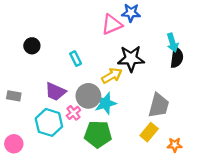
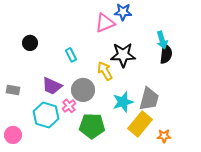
yellow arrow: (112, 76) -> (105, 71), turned -90
cyan star: (105, 103) -> (123, 102), moved
yellow rectangle: (149, 132) -> (140, 124), size x1.4

